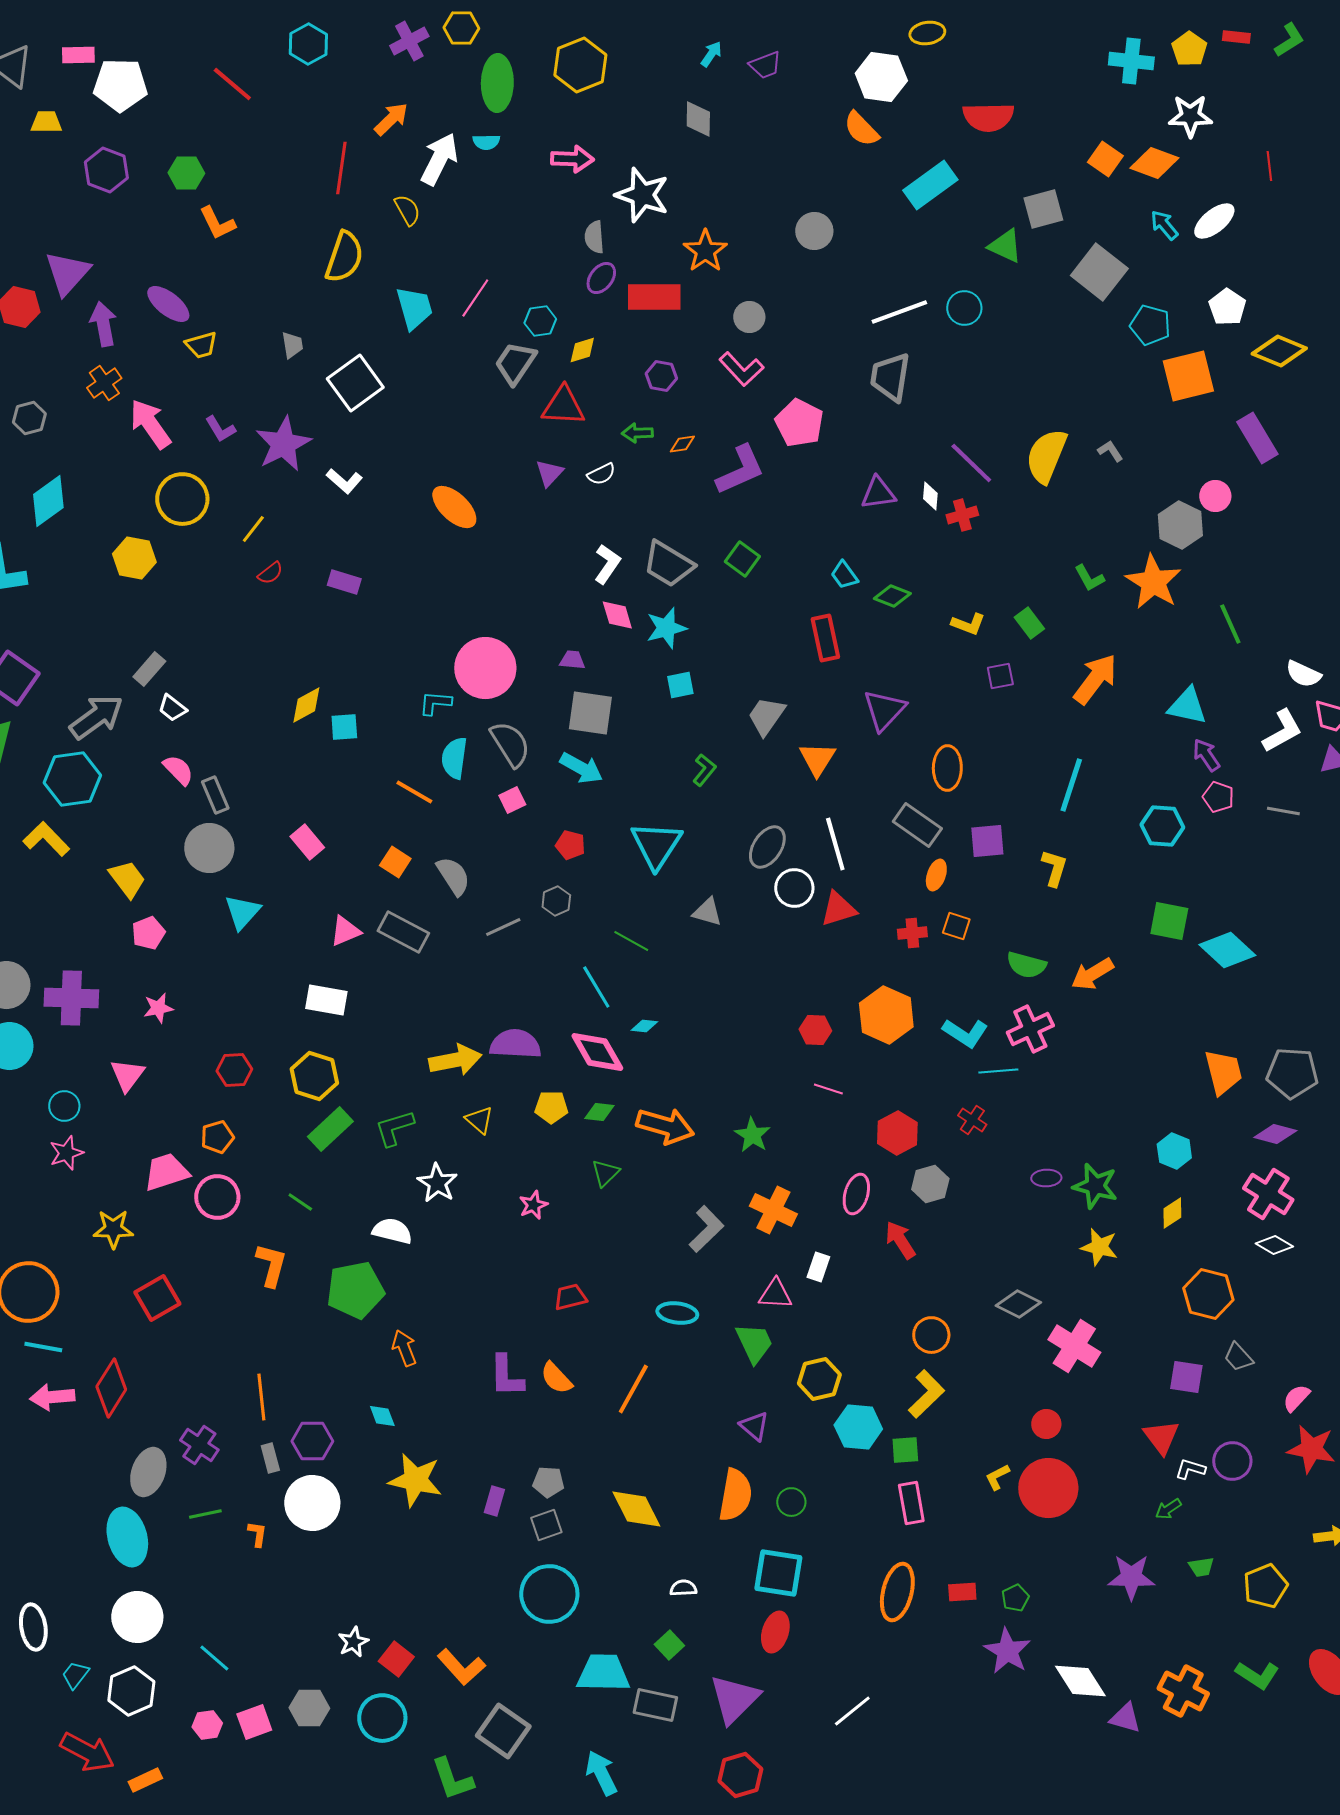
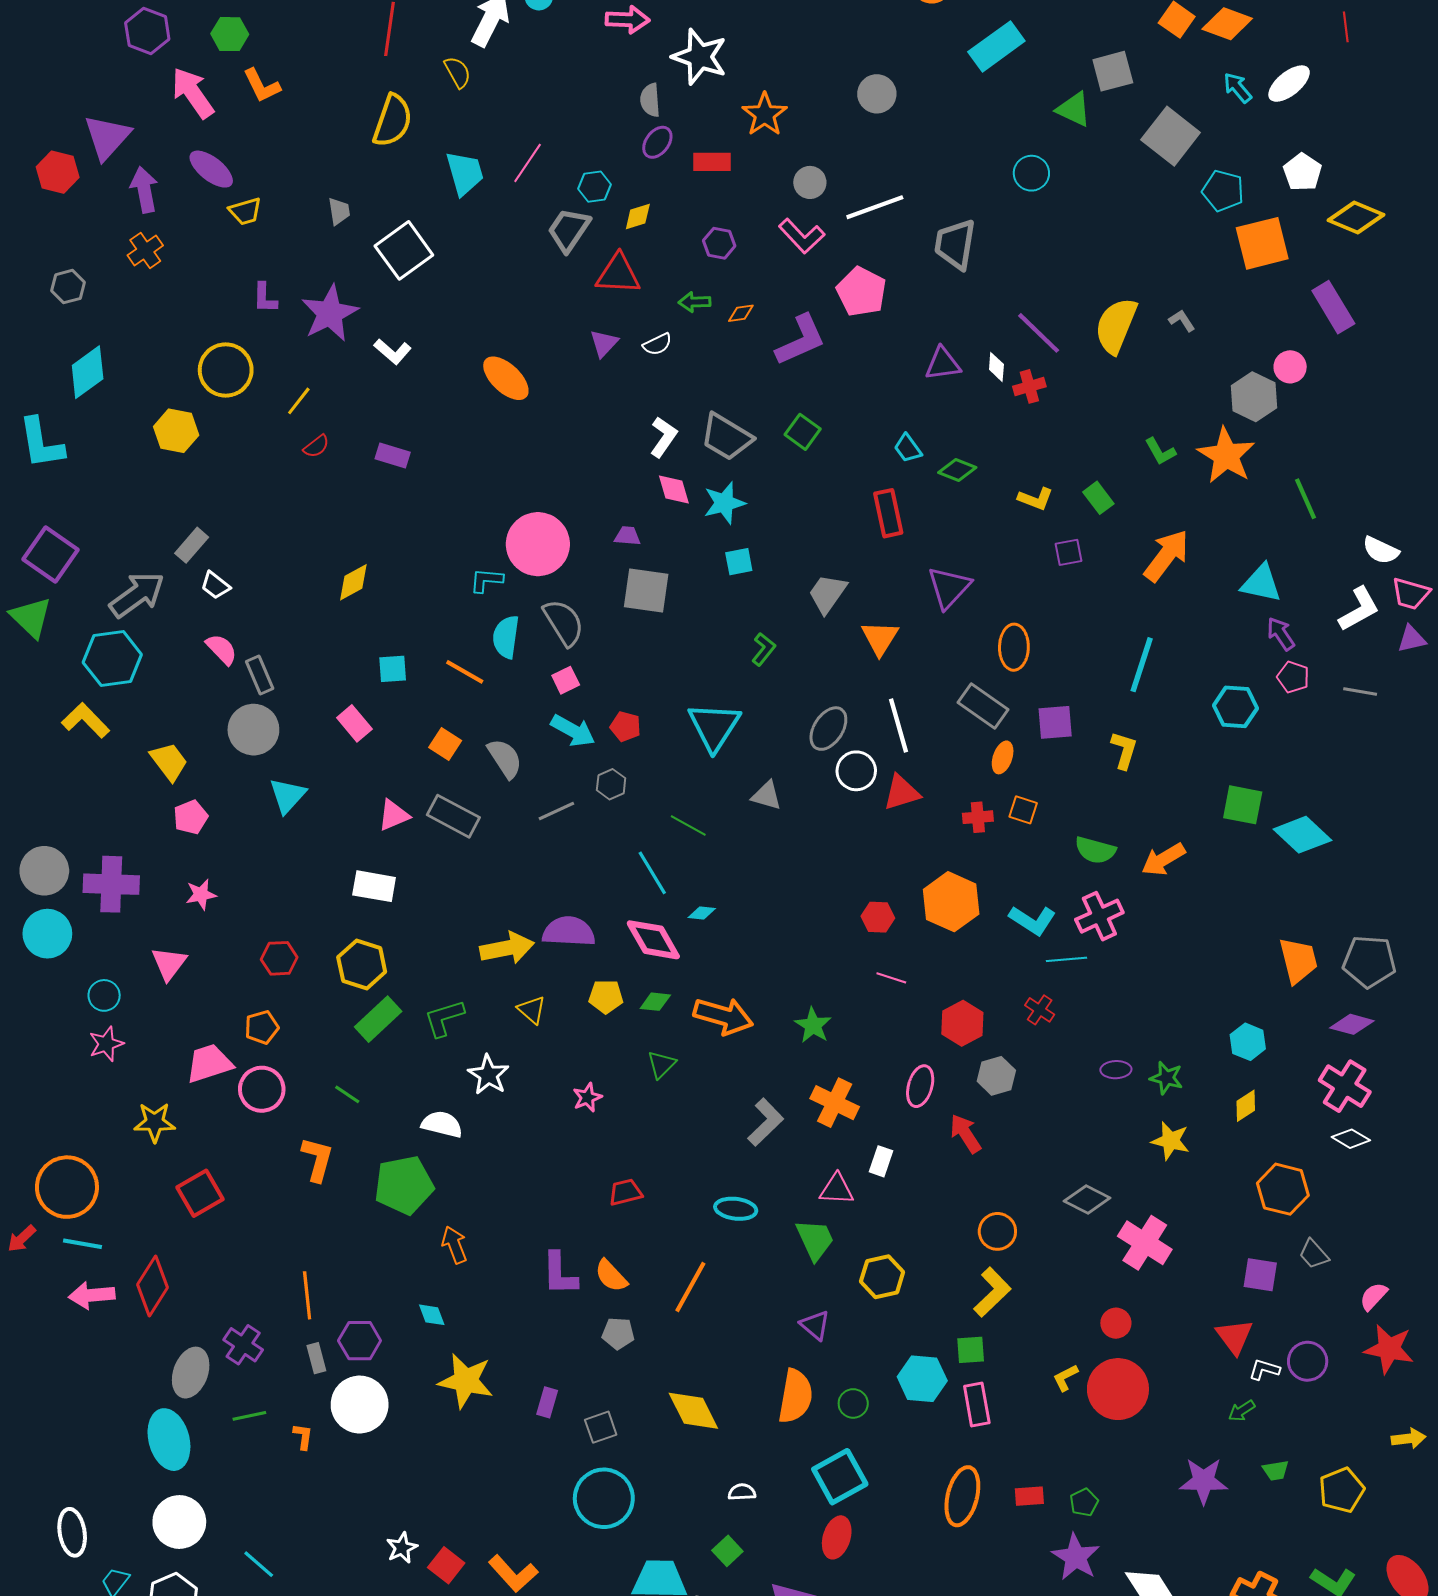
red rectangle: (654, 297) -> (712, 162), size x0.7
white line: (899, 312) -> (875, 207), moved
pink arrow: (150, 424) -> (193, 93), moved
purple L-shape: (220, 429) -> (265, 298), turned 32
cyan square: (344, 727) -> (393, 669), moved
cyan arrow: (581, 768) -> (573, 731), moved
green star: (1095, 1186) -> (1166, 1078), size x0.7
cyan hexagon: (858, 1427) -> (922, 1379), moved
gray pentagon: (548, 1482) -> (618, 1333), moved
cyan square: (778, 1573) -> (840, 1477), turned -38

